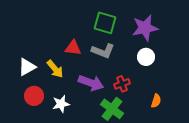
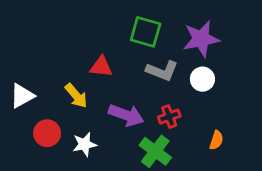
gray L-shape: (103, 51) -> (162, 71), moved
white triangle: (27, 67) -> (22, 96), moved

